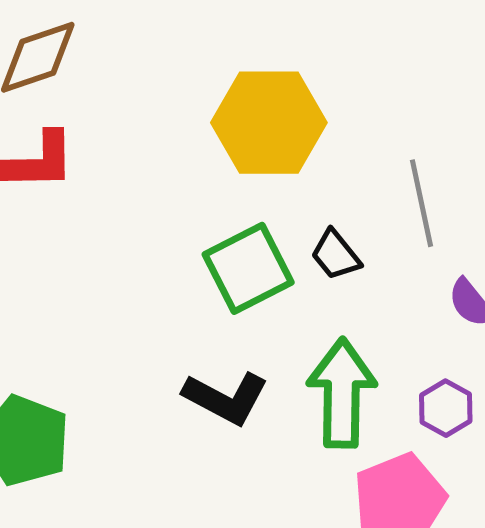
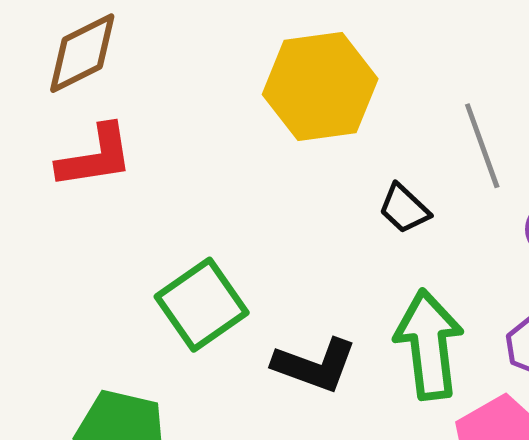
green square: (248, 268) -> (202, 305), moved

